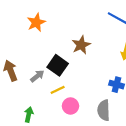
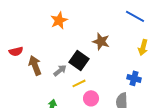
brown star: (81, 45) -> (101, 41), turned -30

